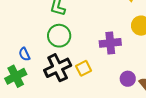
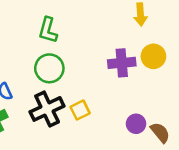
purple cross: (110, 43) -> (122, 63), moved

